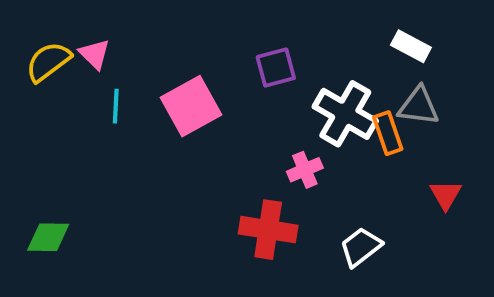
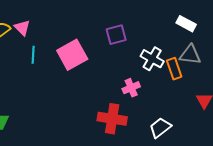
white cross: (345, 114) -> (152, 59), size x0.7

